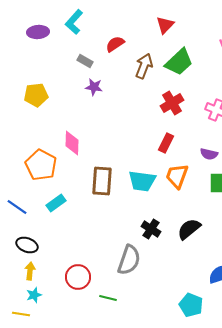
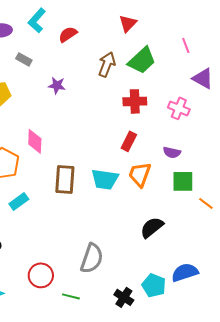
red semicircle: (115, 44) -> (68, 34), moved
gray rectangle: (85, 61) -> (24, 59), moved
red cross: (172, 103) -> (135, 101), turned 30
black cross: (151, 229) -> (124, 297), moved
cyan pentagon: (191, 305) -> (154, 285), moved

